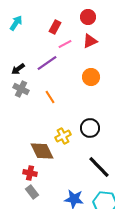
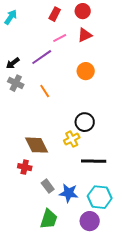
red rectangle: (55, 27) -> (55, 14), moved
yellow cross: (63, 136) -> (72, 139), moved
black line: (99, 167) -> (94, 161), turned -45
gray rectangle: (32, 192) -> (48, 186), moved

